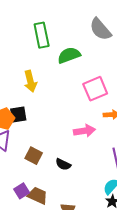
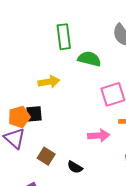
green semicircle: (69, 55) -> (89, 59), turned 30
yellow arrow: (30, 81) -> (49, 82), turned -90

